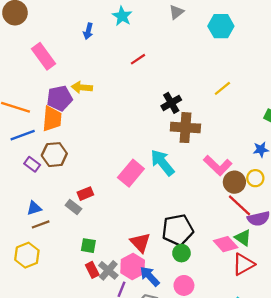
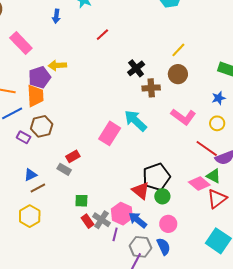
brown cross: (185, 128) -> (151, 88), size x0.7
brown circle: (234, 182) -> (178, 74), moved
red triangle: (140, 243) -> (141, 191), moved

